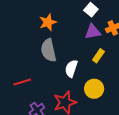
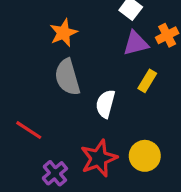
red line: (22, 82) -> (29, 130), turned 54
yellow circle: (94, 89) -> (145, 156), moved

